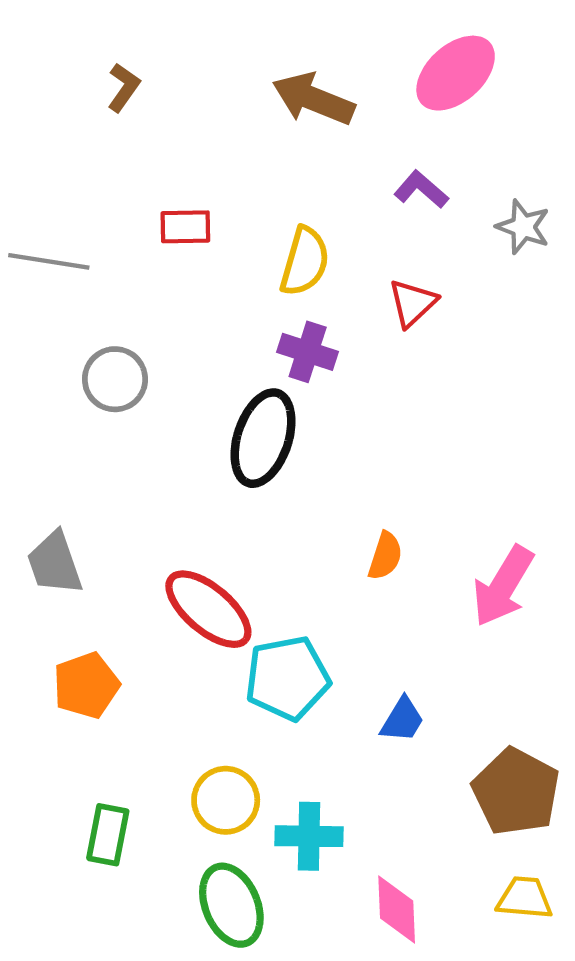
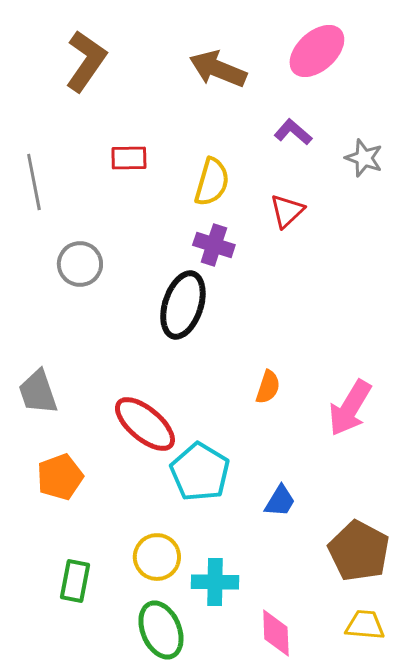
brown L-shape: (124, 87) -> (86, 61), size x1.8
gray line: (49, 261) -> (34, 182), turned 70
cyan pentagon: (287, 678) -> (200, 472), turned -30

